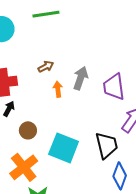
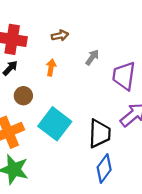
gray arrow: (81, 78) -> (92, 57), size x0.7
orange arrow: (58, 89) -> (51, 67), moved

